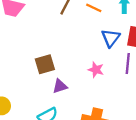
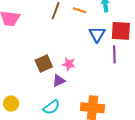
pink star: (96, 70) -> (69, 64), moved

